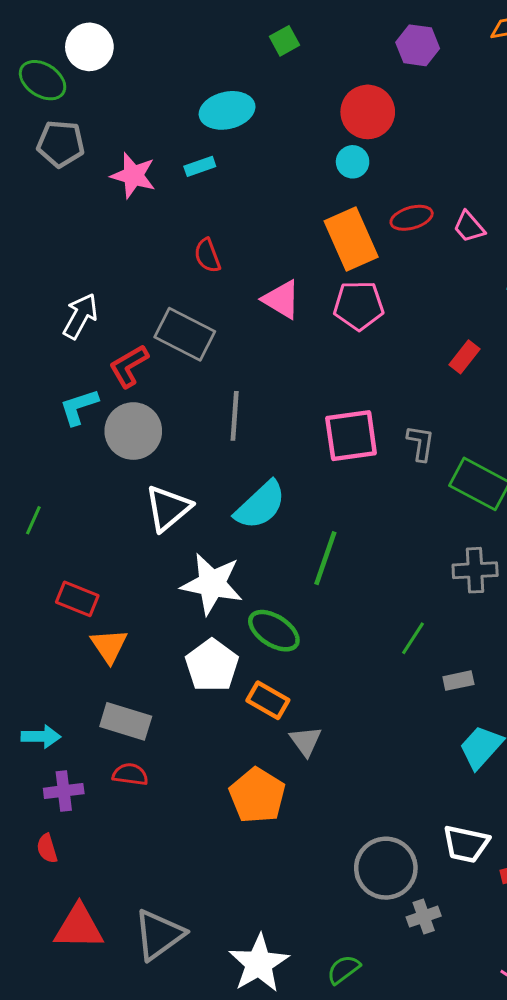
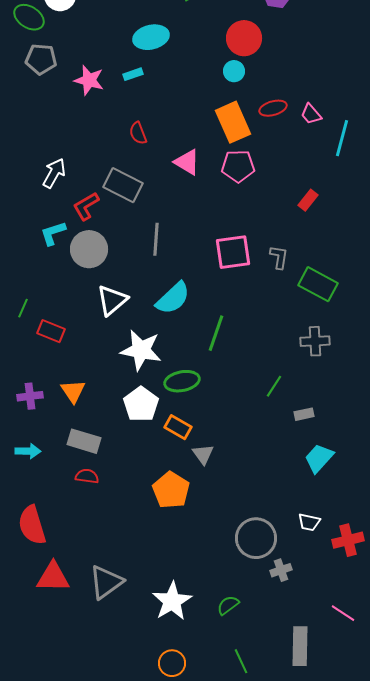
red rectangle: (77, 599) -> (51, 331), moved
green ellipse: (274, 631) -> (182, 381), turned -44
purple cross: (64, 791) -> (30, 396), moved
white trapezoid: (466, 844) -> (309, 522), size x0.7
red semicircle: (47, 848) -> (32, 525), size x2.0

